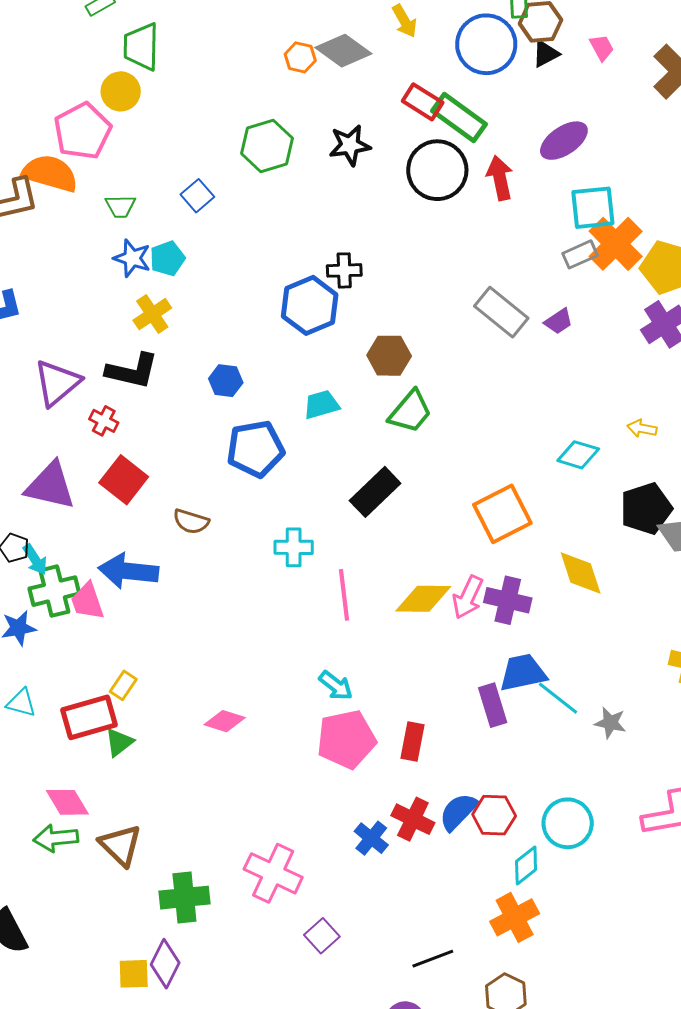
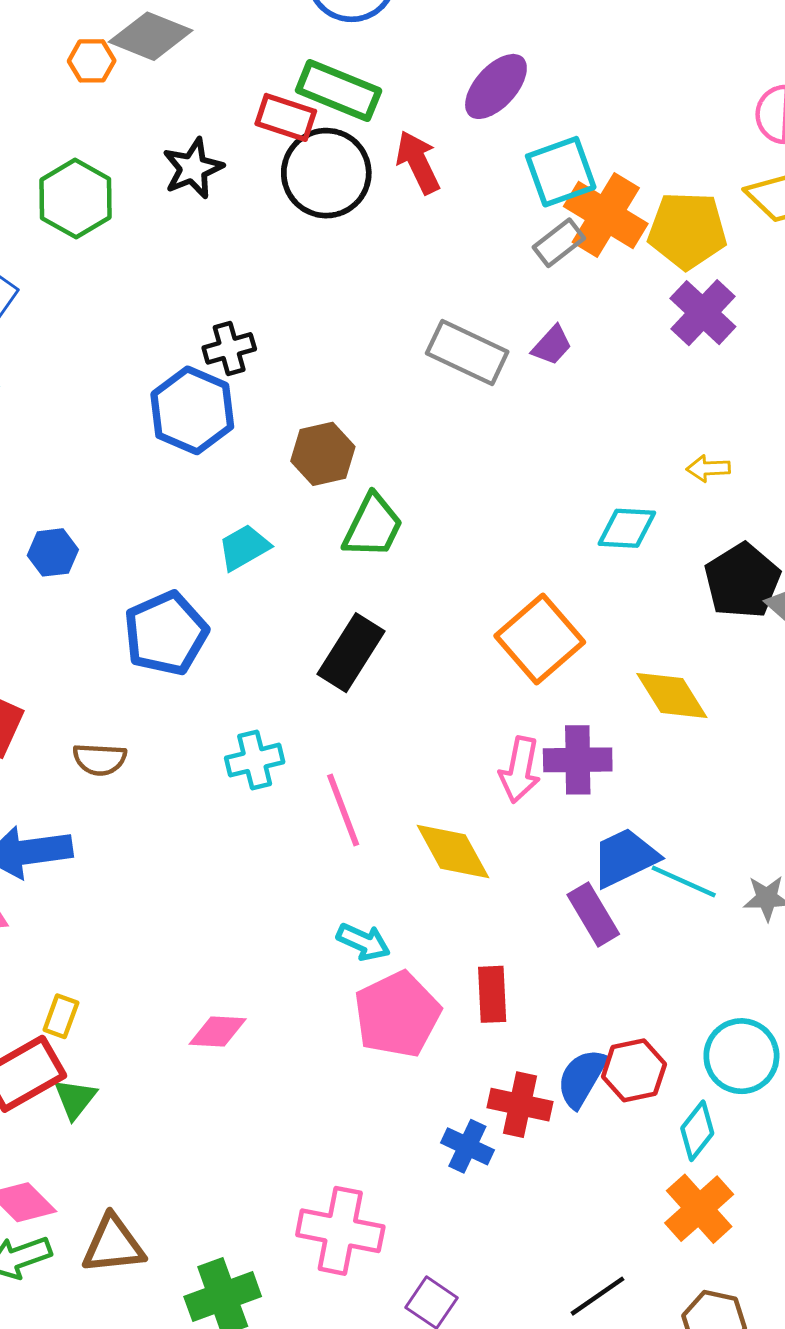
red rectangle: (423, 102) -> (286, 117), moved
blue hexagon: (226, 381) -> (53, 552), moved
yellow diamond: (423, 599) -> (453, 851), moved, turned 74
brown triangle: (120, 845) -> (113, 1245), turned -36

